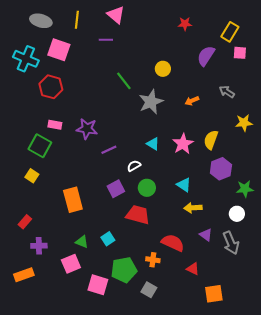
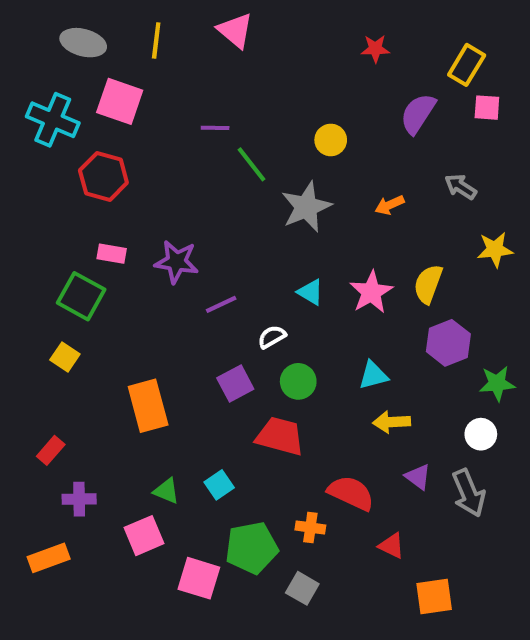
purple line: (106, 40) -> (215, 128), moved
cyan triangle: (184, 185) -> (373, 375), turned -49

